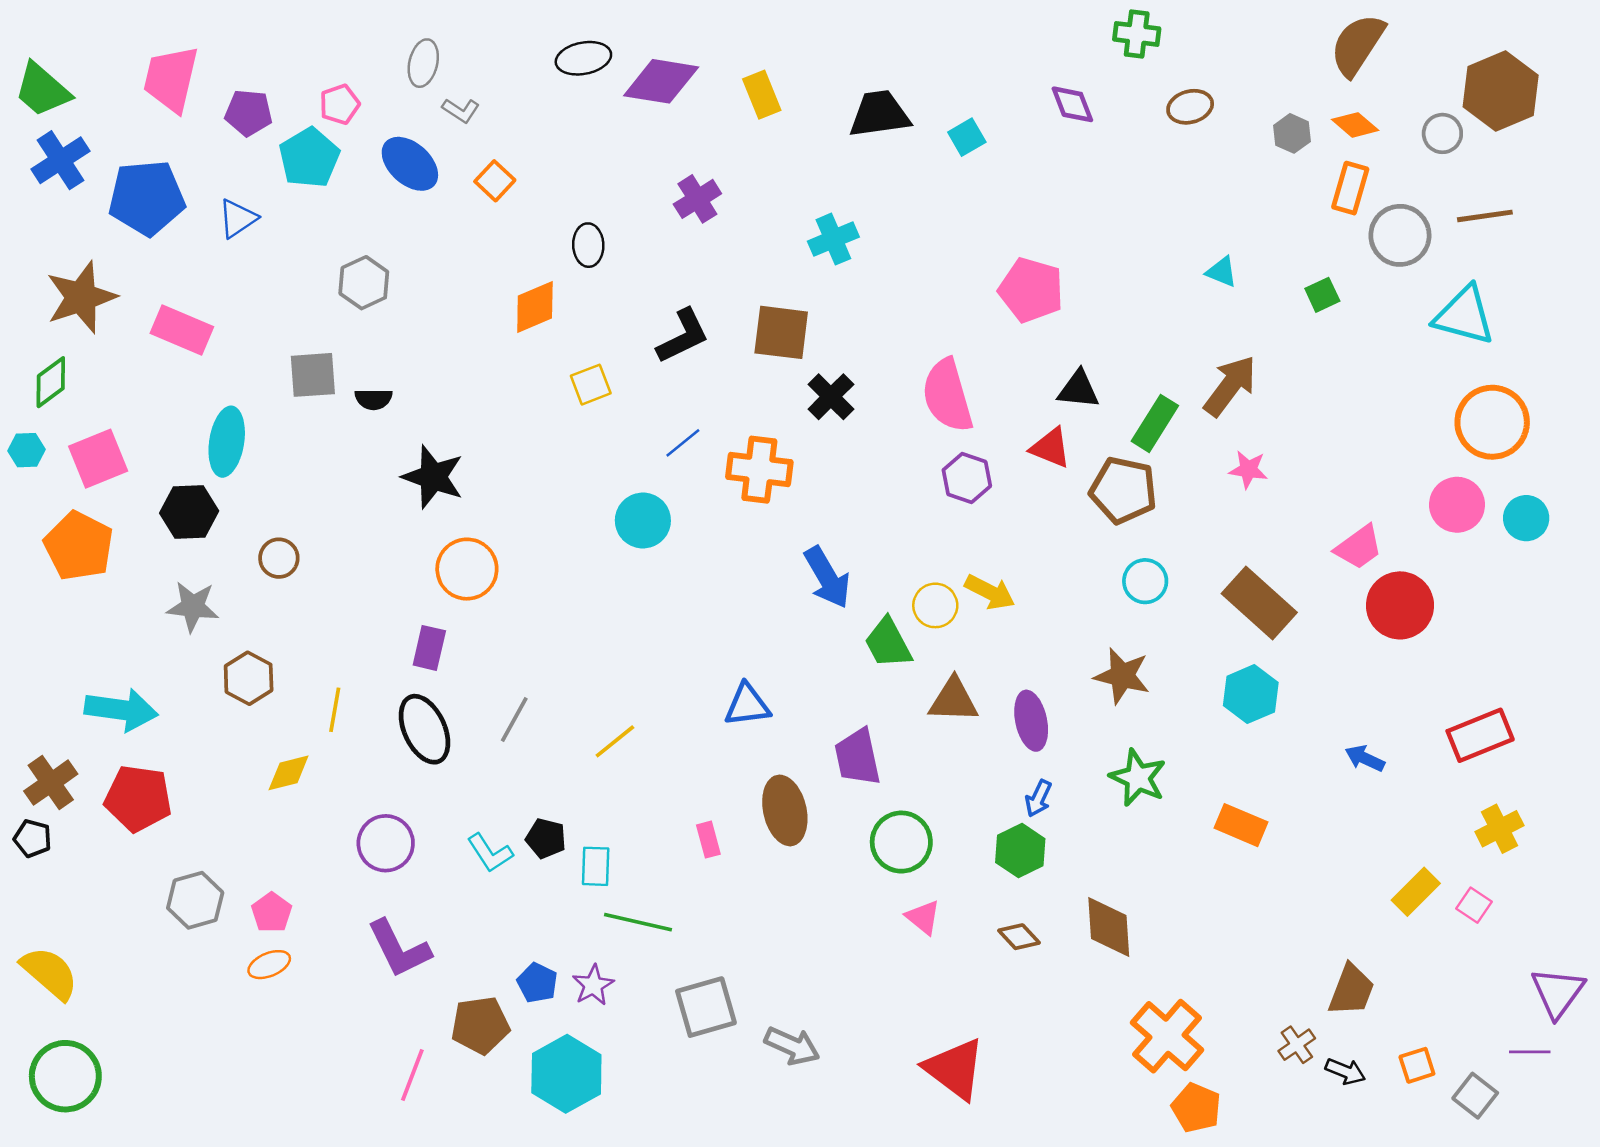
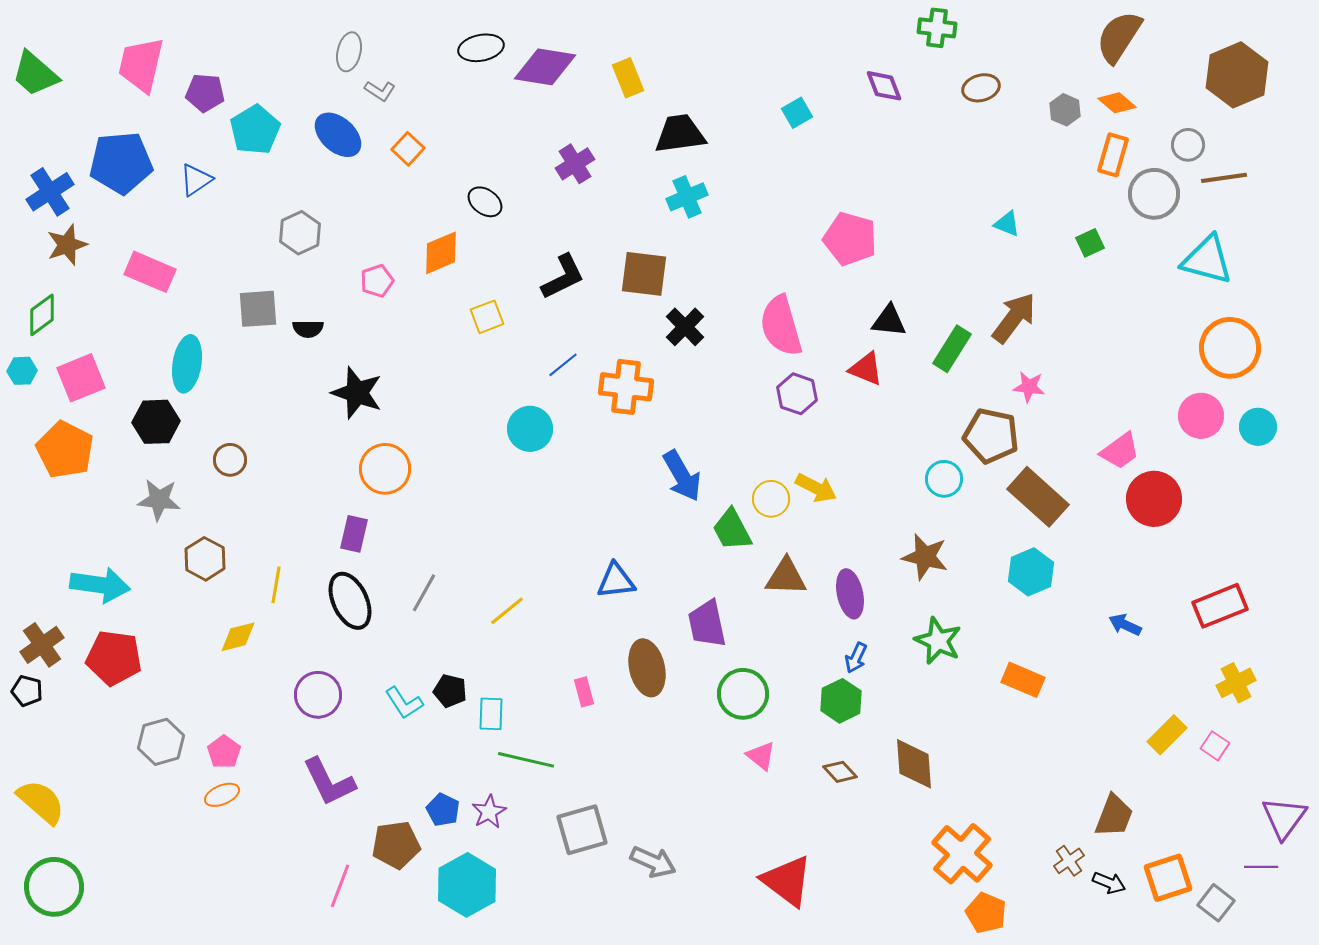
pink pentagon: (340, 104) -> (377, 281), moved
black trapezoid: (879, 114) -> (680, 134), moved
gray circle: (1442, 133) -> (1188, 145), moved
blue cross: (60, 160) -> (50, 192), moved
black ellipse: (588, 245) -> (485, 202), turned -52
brown star: (81, 297) -> (67, 245), size x0.7
brown pentagon: (1123, 490) -> (991, 436), moved
orange square: (1417, 1065) -> (1168, 878), size x1.6

